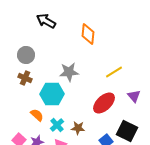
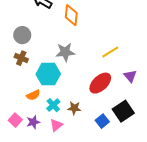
orange diamond: (88, 34) -> (71, 15), moved
orange semicircle: (37, 115) -> (33, 95), turned 112
black square: (127, 131) -> (123, 111), turned 30

